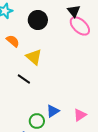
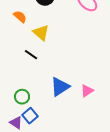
blue triangle: (53, 111) -> (60, 87), size x1.5
green circle: (37, 121) -> (22, 97), moved

